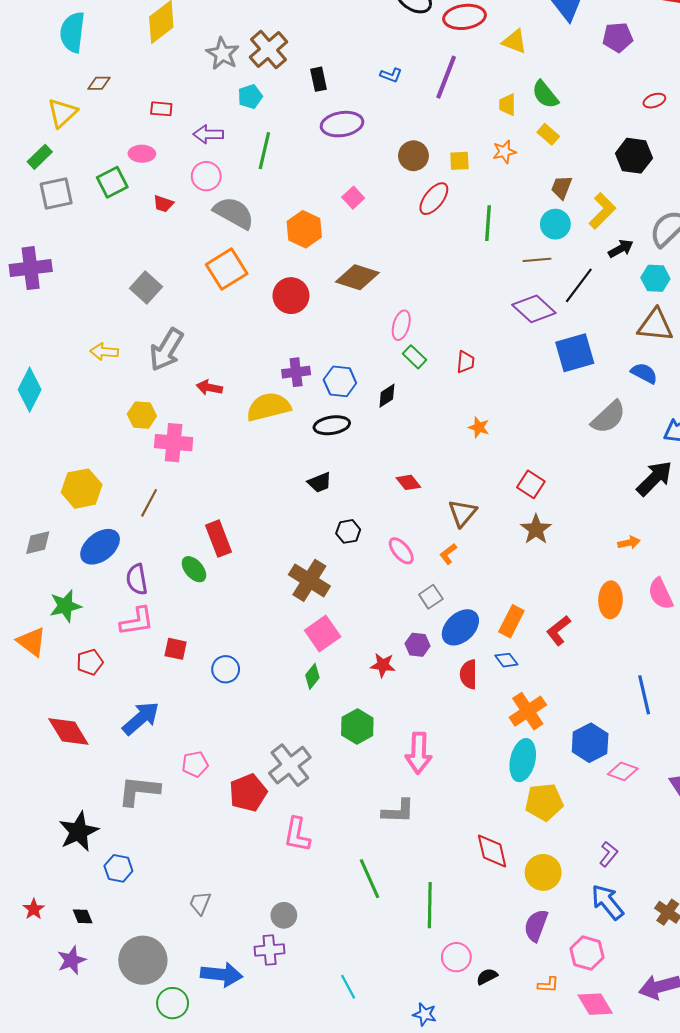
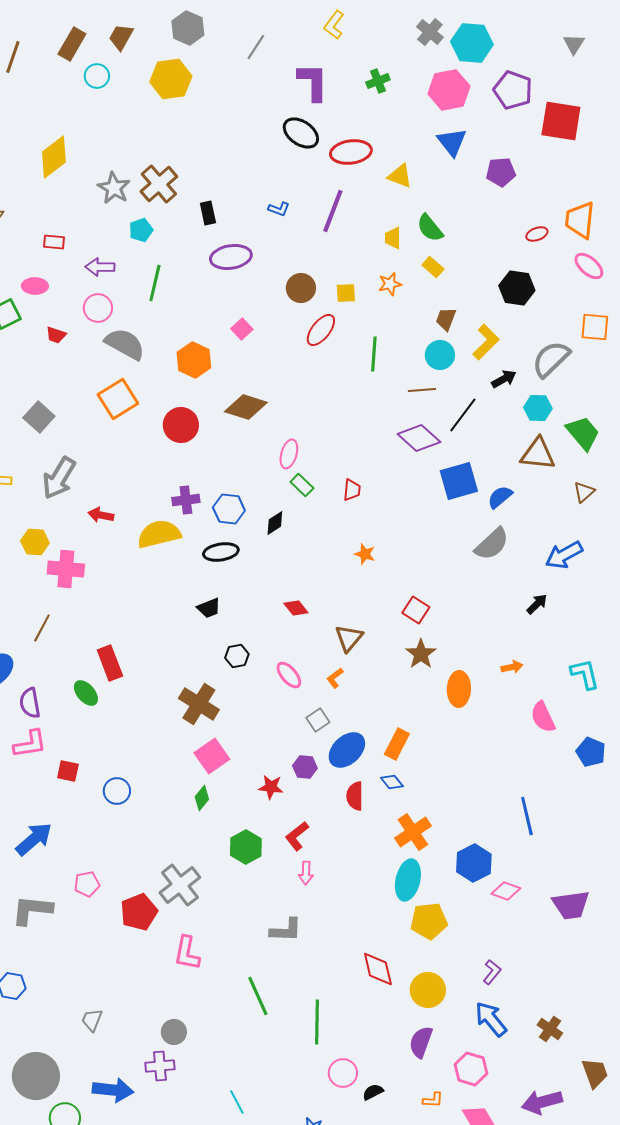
blue semicircle: (644, 373) -> (500, 497), moved, turned -68
black arrow: (654, 478) -> (537, 604), size x0.6
orange ellipse: (610, 600) -> (459, 689), moved
red L-shape: (558, 630) -> (297, 836), moved
pink arrow: (419, 753) -> (306, 873), size x0.6

